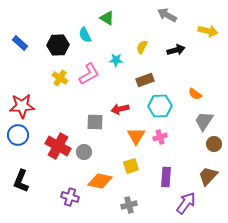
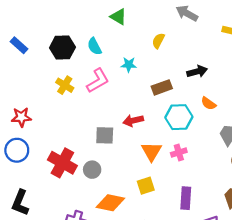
cyan semicircle: (85, 35) -> (94, 46), moved
yellow semicircle: (142, 47) -> (158, 41), moved
black arrow: (176, 50) -> (197, 71), moved
orange semicircle: (195, 94) -> (209, 103), moved
red star: (22, 106) -> (21, 117), size x0.7

